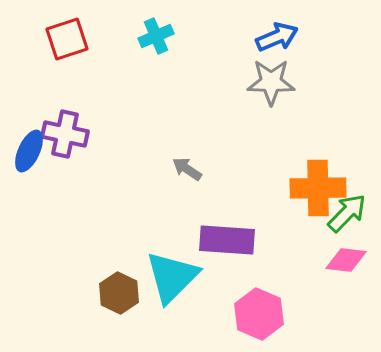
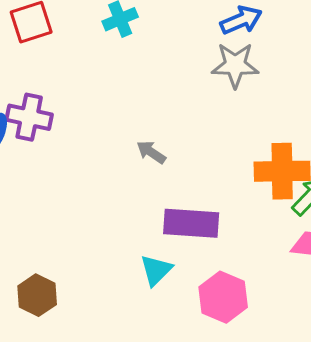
cyan triangle: (172, 277) -> (156, 270), moved, size x0.6
brown hexagon: (119, 293) -> (37, 295), moved

